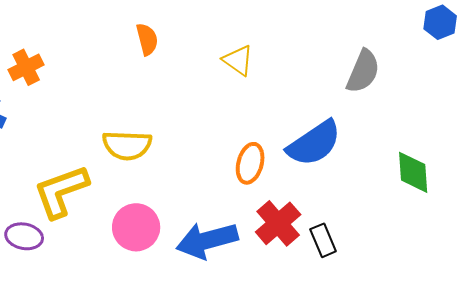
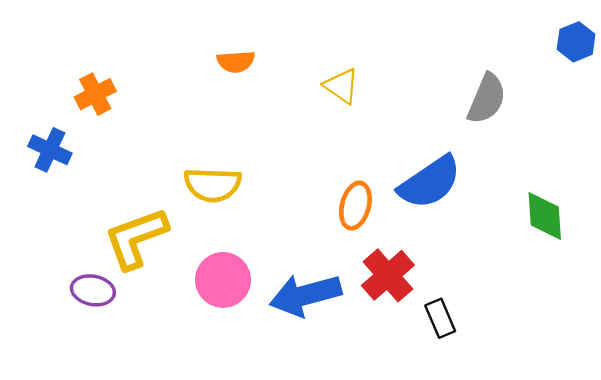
orange semicircle: (147, 39) -> (236, 62), turned 100
black rectangle: (323, 240) -> (440, 318), moved

